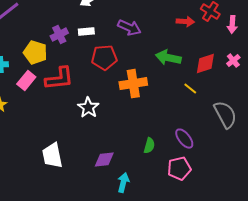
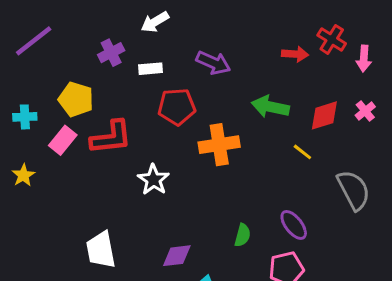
purple cross: (59, 35) -> (111, 53), moved

